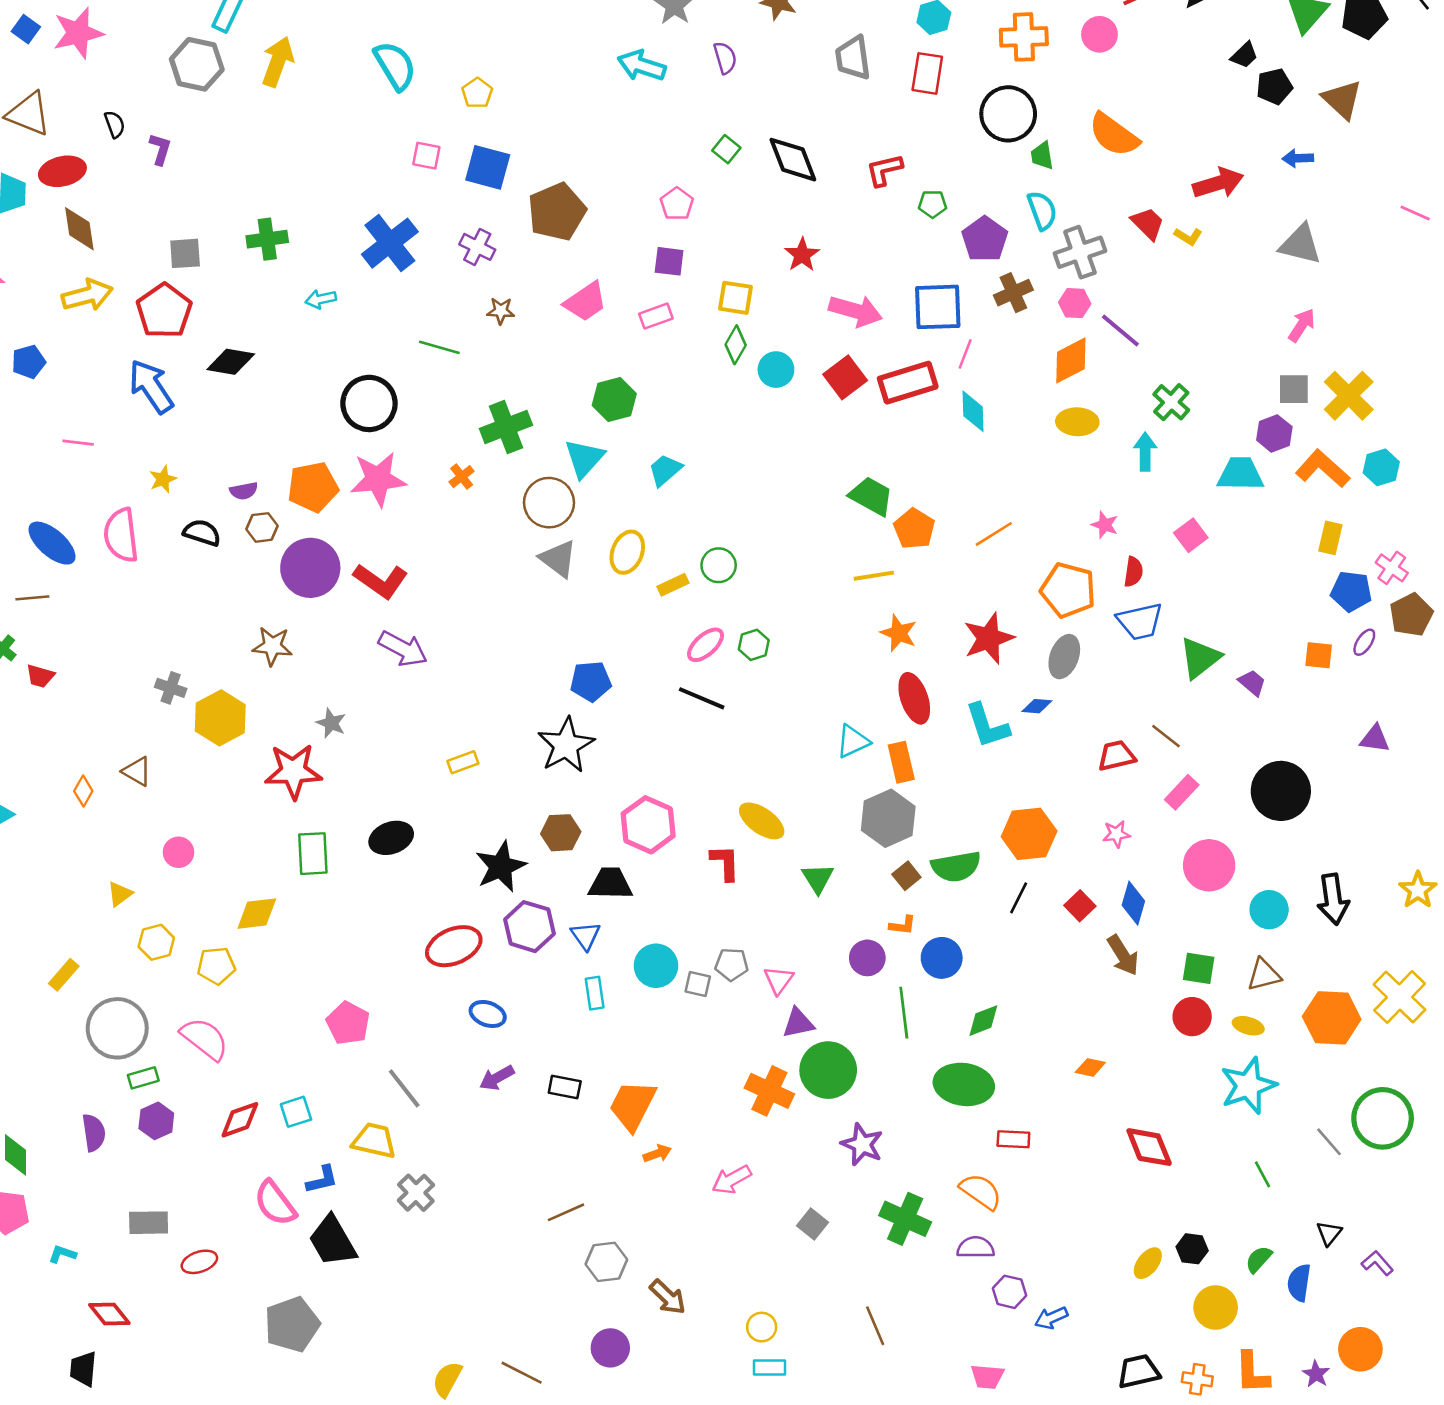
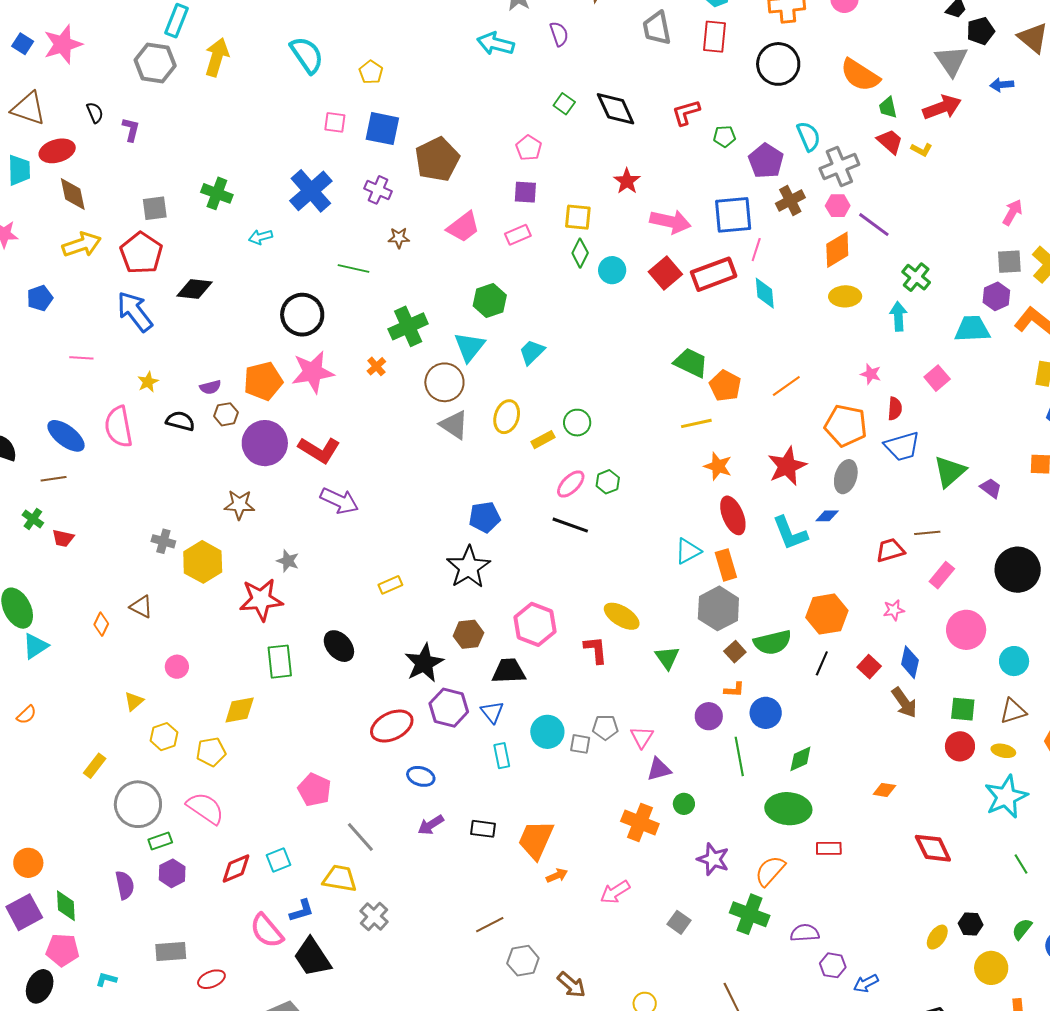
green trapezoid: (1042, 156) -> (888, 108), moved
green cross: (267, 239) -> (217, 193), turned 32
gray triangle: (1300, 244) -> (951, 61), moved, turned 45
brown line: (1166, 736) -> (927, 533), turned -40
black ellipse: (391, 838) -> (339, 646), turned 72
green circle: (828, 1070) -> (684, 804), size x0.5
orange semicircle: (981, 1191) -> (770, 871), moved, turned -80

